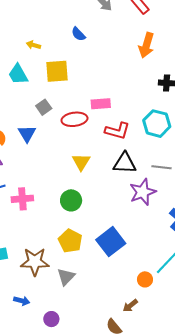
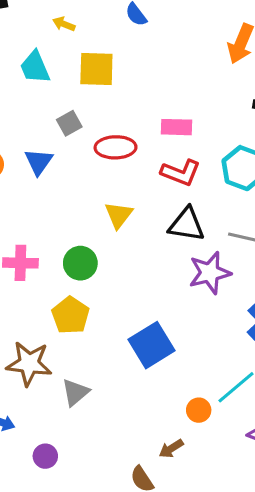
pink rectangle: (101, 104) -> (176, 127), moved
green circle: (71, 200) -> (80, 263), moved
yellow pentagon: (70, 241) -> (70, 315), moved

